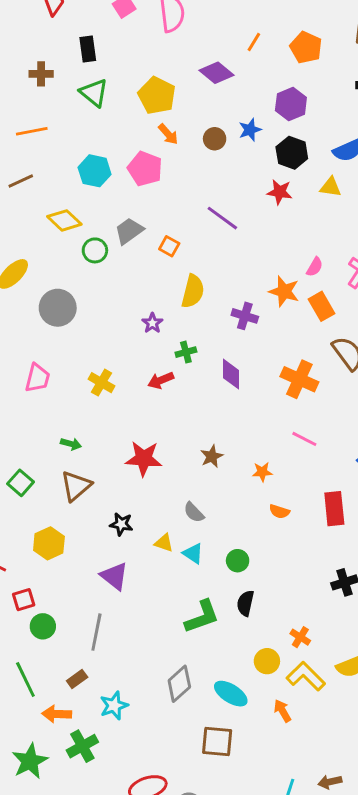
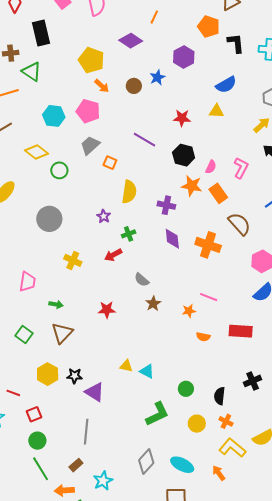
orange pentagon: (306, 48) -> (209, 27), moved
black rectangle: (88, 49) -> (41, 33), size x1.4
green triangle: (94, 93) -> (32, 71), moved
black hexagon: (292, 153) -> (184, 155), moved
gray trapezoid: (129, 231) -> (90, 145), moved
gray circle: (58, 308) -> (49, 219), moved
purple diamond: (231, 374) -> (172, 239), moved
pink trapezoid: (37, 378) -> (27, 282), moved
pink line: (304, 439) -> (209, 297), moved
red star: (144, 459) -> (107, 310), size x0.7
red rectangle: (334, 509) -> (241, 331), turned -75
gray semicircle: (194, 512) -> (142, 280), moved
black star: (121, 524) -> (75, 376), moved
green circle: (238, 561) -> (186, 389), moved
black semicircle: (245, 603) -> (220, 396), moved
green circle: (43, 626) -> (37, 441), moved
yellow circle: (267, 661) -> (197, 424), moved

